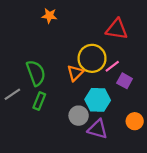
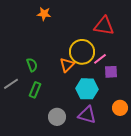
green semicircle: (36, 73) -> (32, 65), size x0.6
purple square: (125, 81) -> (111, 72), turned -32
gray circle: (79, 116) -> (57, 117), moved

